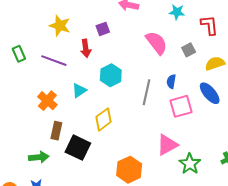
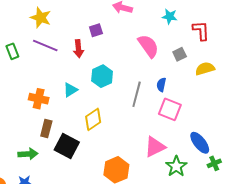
yellow star: (60, 26) -> (41, 18), moved
purple line: (54, 61) -> (45, 45), moved
blue ellipse: (210, 93) -> (200, 143), moved
orange cross: (47, 101) -> (39, 99), turned -30
pink square: (181, 106) -> (170, 109), turned 35

